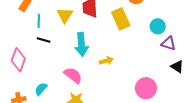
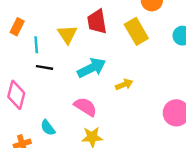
cyan arrow: (81, 44) -> (92, 68), turned -105
cyan semicircle: (41, 89) -> (48, 128), turned -72

